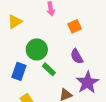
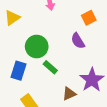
orange square: (75, 26) -> (89, 18), moved
purple semicircle: (77, 56) -> (78, 41), moved

